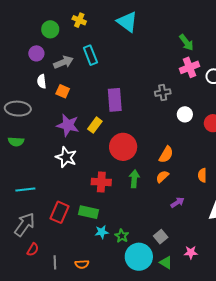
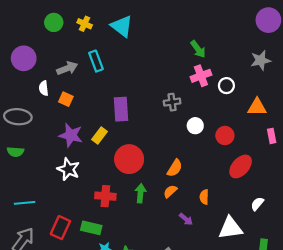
cyan triangle: (127, 22) -> (122, 26), moved
green circle: (50, 29) -> (54, 22), moved
purple circle: (36, 53) -> (24, 58), moved, size x1.5
orange semicircle: (202, 175) -> (204, 197), moved
purple arrow: (177, 202) -> (186, 219), turned 72

